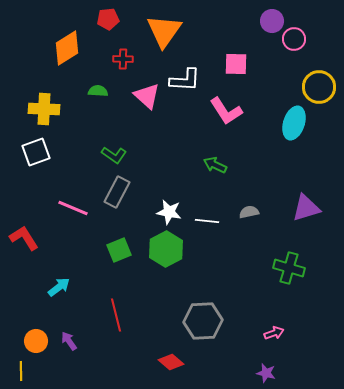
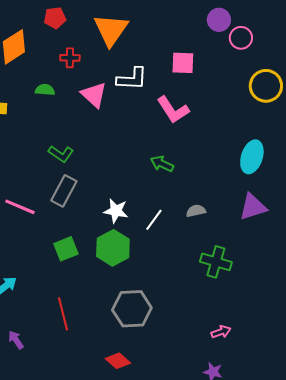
cyan ellipse: (294, 123) -> (252, 157), moved
white line: (207, 221) -> (154, 220), turned -60
green cross: (289, 268) -> (216, 262), moved
gray hexagon: (203, 321) -> (132, 309), moved

